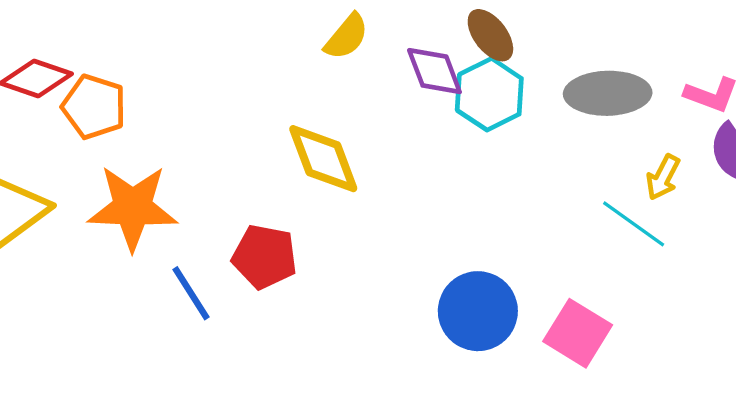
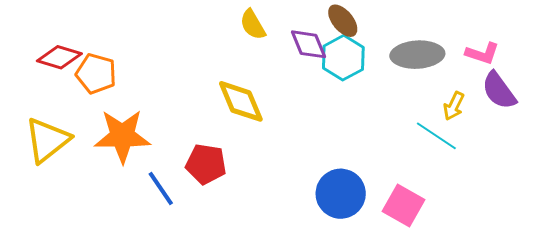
yellow semicircle: (346, 37) -> (253, 25), turned 112

